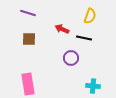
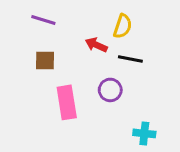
yellow semicircle: (90, 16) -> (123, 26), moved
pink rectangle: (28, 84) -> (67, 102), moved

